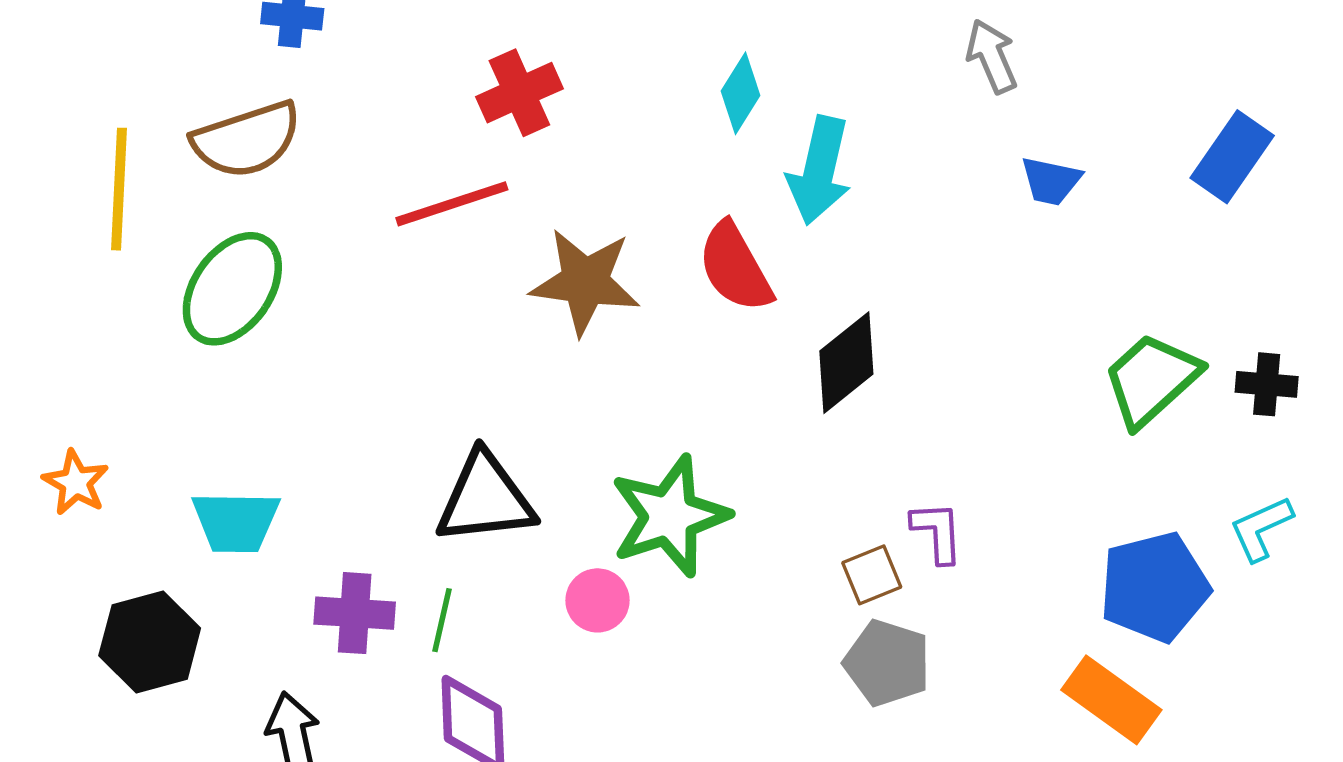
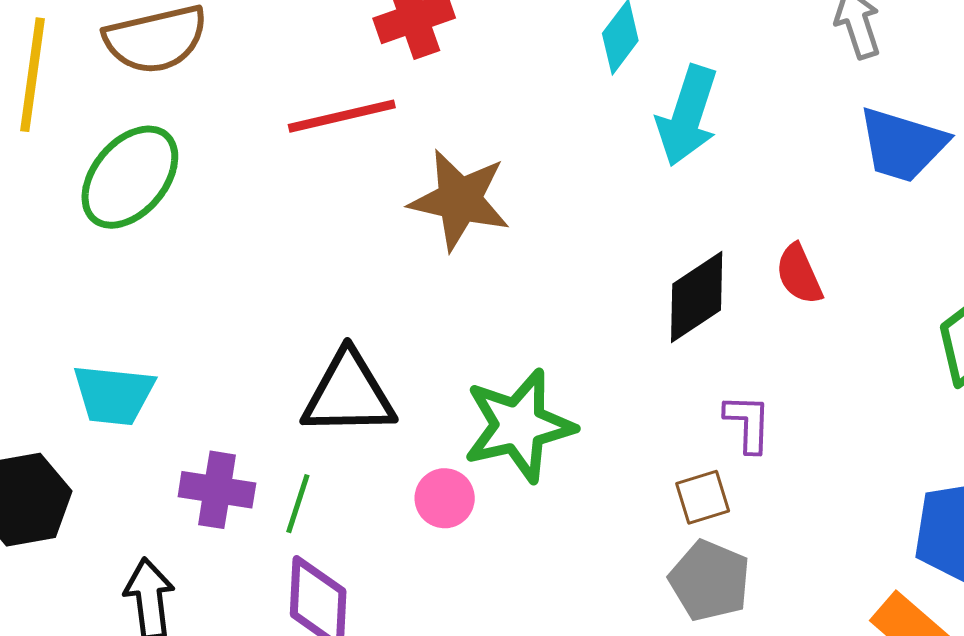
blue trapezoid: (1051, 181) -> (902, 145), size x1.6
red semicircle: (735, 267) -> (799, 274), moved, size x0.7
purple L-shape: (937, 532) -> (748, 423), moved

